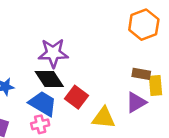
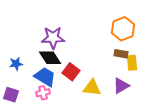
orange hexagon: (144, 25) -> (123, 29), moved
purple triangle: (136, 102) -> (121, 86), moved

